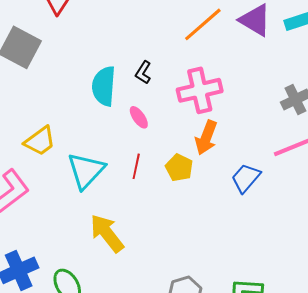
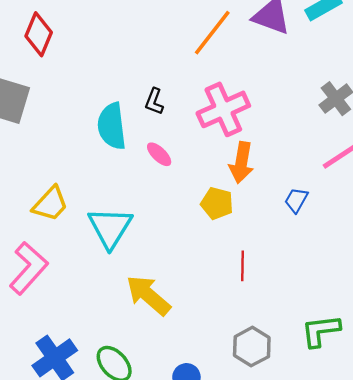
red line: (136, 166) -> (242, 266), moved
blue trapezoid: (246, 178) -> (296, 200), size x0.7

